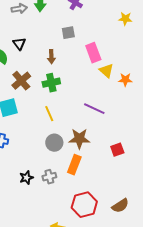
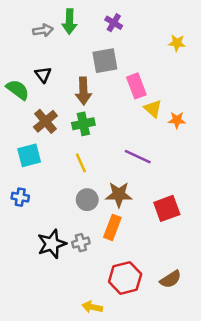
gray square: (68, 33) -> (105, 61), size x1.5
brown arrow: (51, 57) -> (83, 91), size x1.5
red square: (117, 150) -> (167, 208), size x1.5
black star: (26, 178) -> (52, 244), size x1.6

